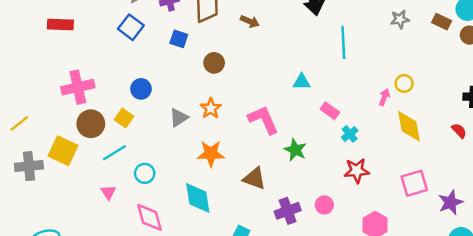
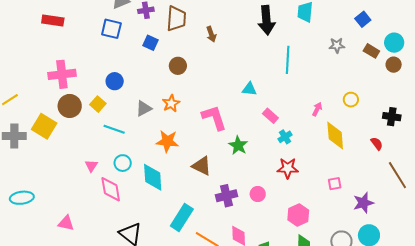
brown arrow: (250, 21) -> (211, 34), turned 42
blue square: (131, 27) -> (111, 29), turned -30
yellow circle: (404, 83) -> (351, 100), moved
cyan line: (114, 153) -> (114, 129), moved, turned 45
cyan circle: (145, 173) -> (123, 163), moved
pink square: (414, 183) -> (335, 184), size x0.6
pink triangle: (108, 192) -> (91, 166), moved

